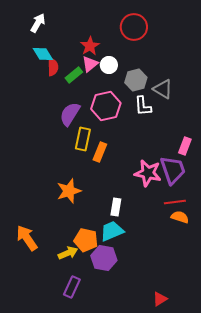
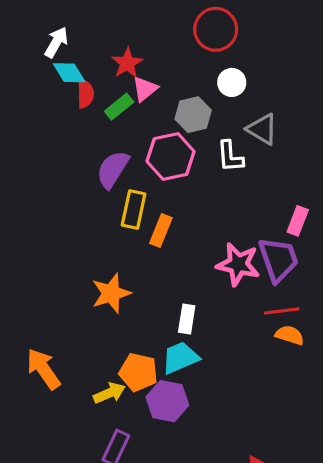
white arrow: (38, 23) -> (56, 42), moved
red star: (90, 46) -> (127, 63), moved
white circle: (109, 65) -> (232, 82), moved
gray hexagon: (136, 80) -> (193, 115), moved

